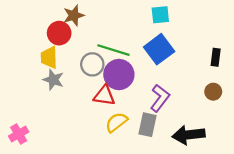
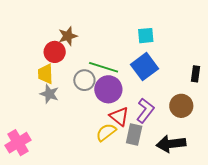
brown circle: (213, 92) -> (181, 106), moved, size x1.5
red triangle: (104, 96) -> (119, 116), moved, turned 30
pink cross: (19, 134) -> (18, 143), size x1.4

